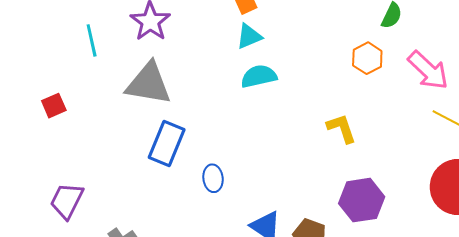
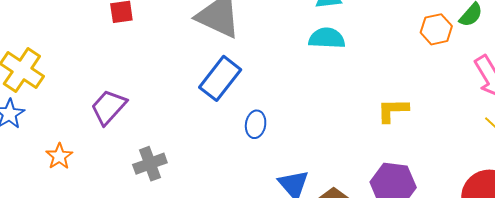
orange hexagon: (367, 58) -> (436, 29), moved
yellow L-shape: (342, 128) -> (393, 110), turned -88

